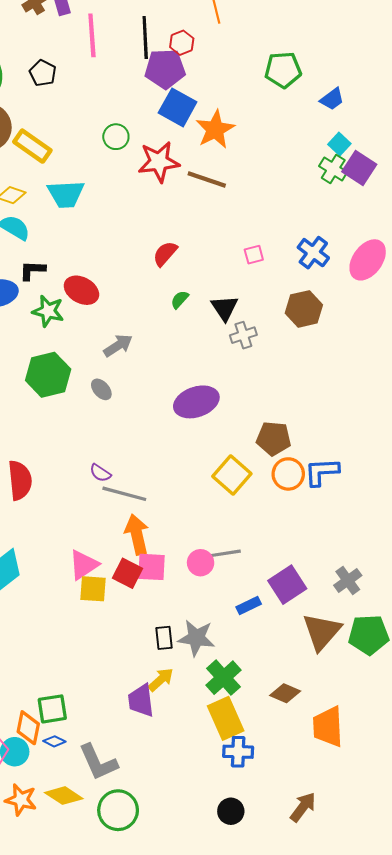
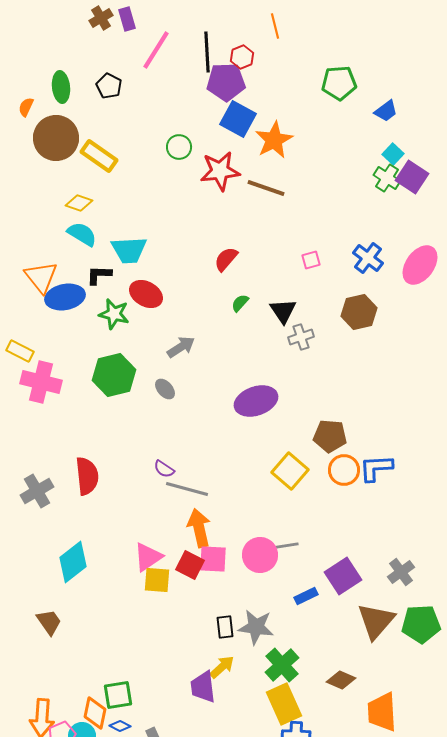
pink line: (92, 35) -> (156, 50), turned 36
cyan trapezoid: (66, 194) -> (129, 250), moved
pink circle: (201, 563) -> (260, 555), size x1.4

